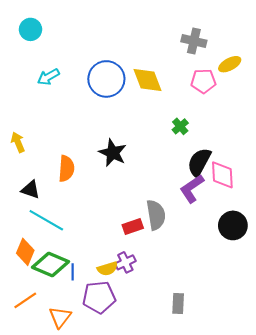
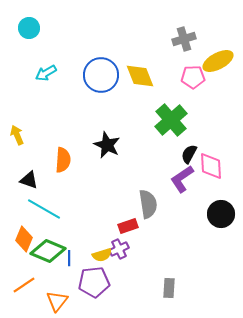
gray cross: (194, 41) -> (184, 39), turned -30
yellow ellipse: (230, 64) -> (218, 61), size x1.4
green cross: (180, 126) -> (171, 120), size x2.0
black semicircle: (199, 162) -> (189, 154), size x0.7
red rectangle: (133, 227) -> (128, 226), moved

